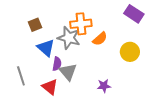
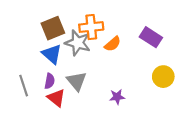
purple rectangle: (134, 14) -> (151, 37), moved
brown square: (35, 25) -> (53, 28), moved, size x1.5
yellow circle: (130, 52) -> (163, 77), moved
purple semicircle: (57, 64) -> (50, 81), moved

